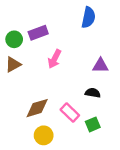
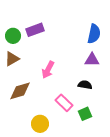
blue semicircle: (88, 17) -> (94, 34), moved
pink arrow: (55, 59) -> (48, 70), moved
brown diamond: (37, 108) -> (20, 91), moved

